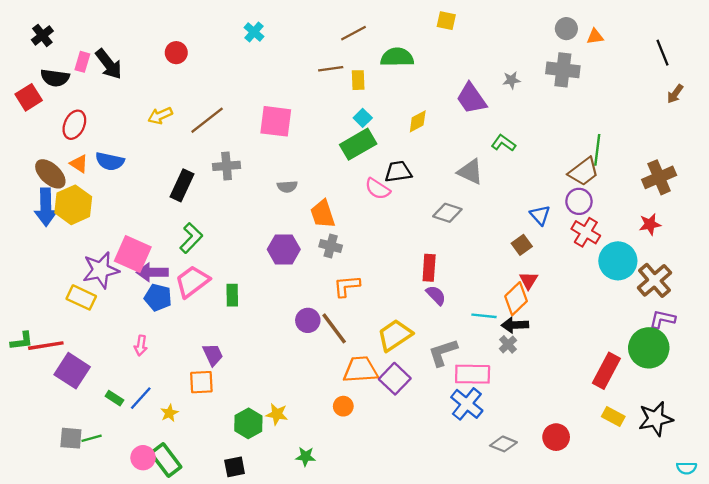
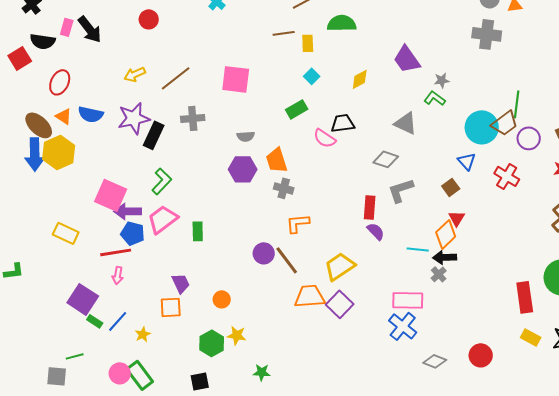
gray star: (511, 80) -> (442, 80), moved
green rectangle: (358, 144) -> (297, 109), moved, size x0.7
purple circle: (579, 201) -> (529, 138), moved
purple hexagon: (284, 249) -> (243, 169), moved
cyan circle: (618, 261) -> (482, 127), moved
purple star: (101, 270) -> (134, 118), moved
red line: (46, 346) -> (116, 252), moved
gray L-shape: (443, 352) -> (401, 190), moved
purple square: (72, 371) -> (83, 299), moved
red rectangle: (606, 371) -> (525, 297), turned -36
orange circle: (343, 406) -> (222, 299), moved
gray square: (71, 438) -> (57, 376), moved

